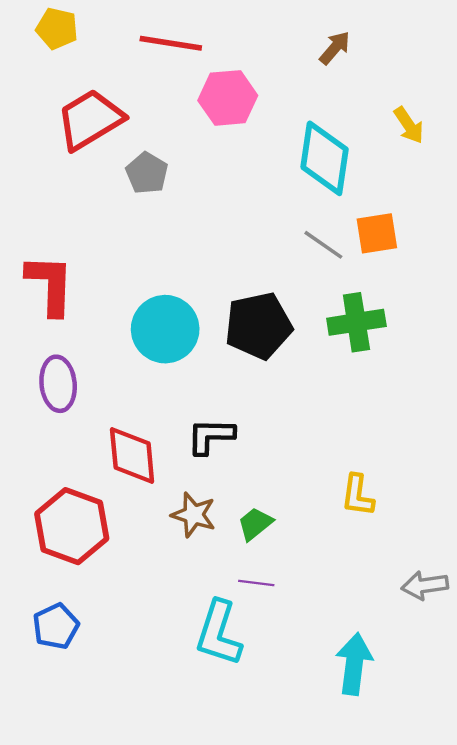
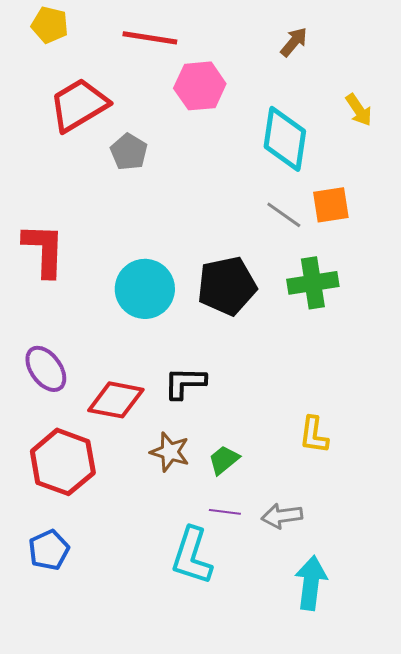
purple ellipse: (58, 384) -> (46, 369), moved, turned -30
red diamond: (132, 456) -> (116, 400), turned -74
gray arrow: (425, 585) -> (282, 516), moved

